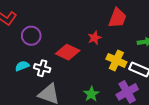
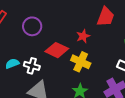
purple circle: (31, 36) -> (32, 26), moved
yellow cross: (116, 60) -> (81, 62), moved

